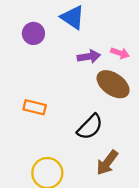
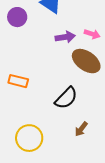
brown arrow: (107, 163) -> (81, 129), size x0.7

